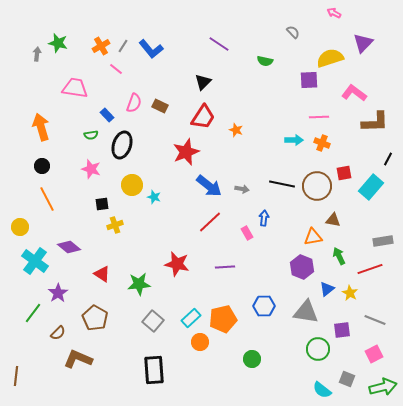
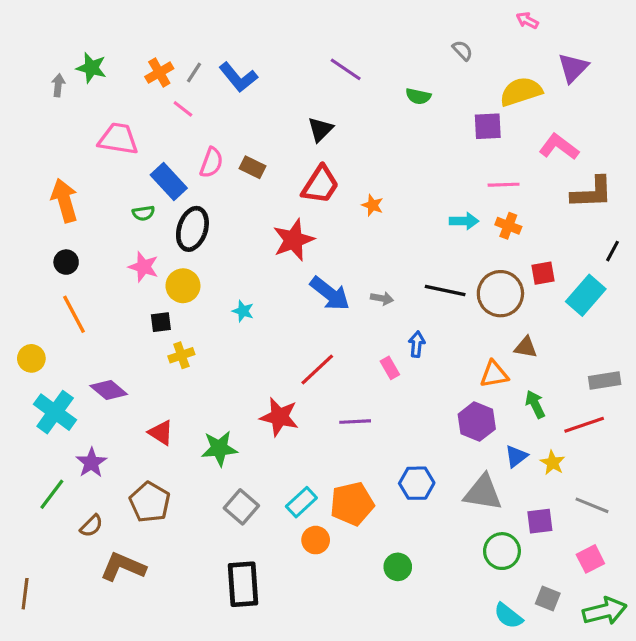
blue rectangle: (107, 115) -> (169, 182), size x1.6
yellow circle: (132, 185) -> (183, 286), moved
red line: (210, 222) -> (317, 369), moved

